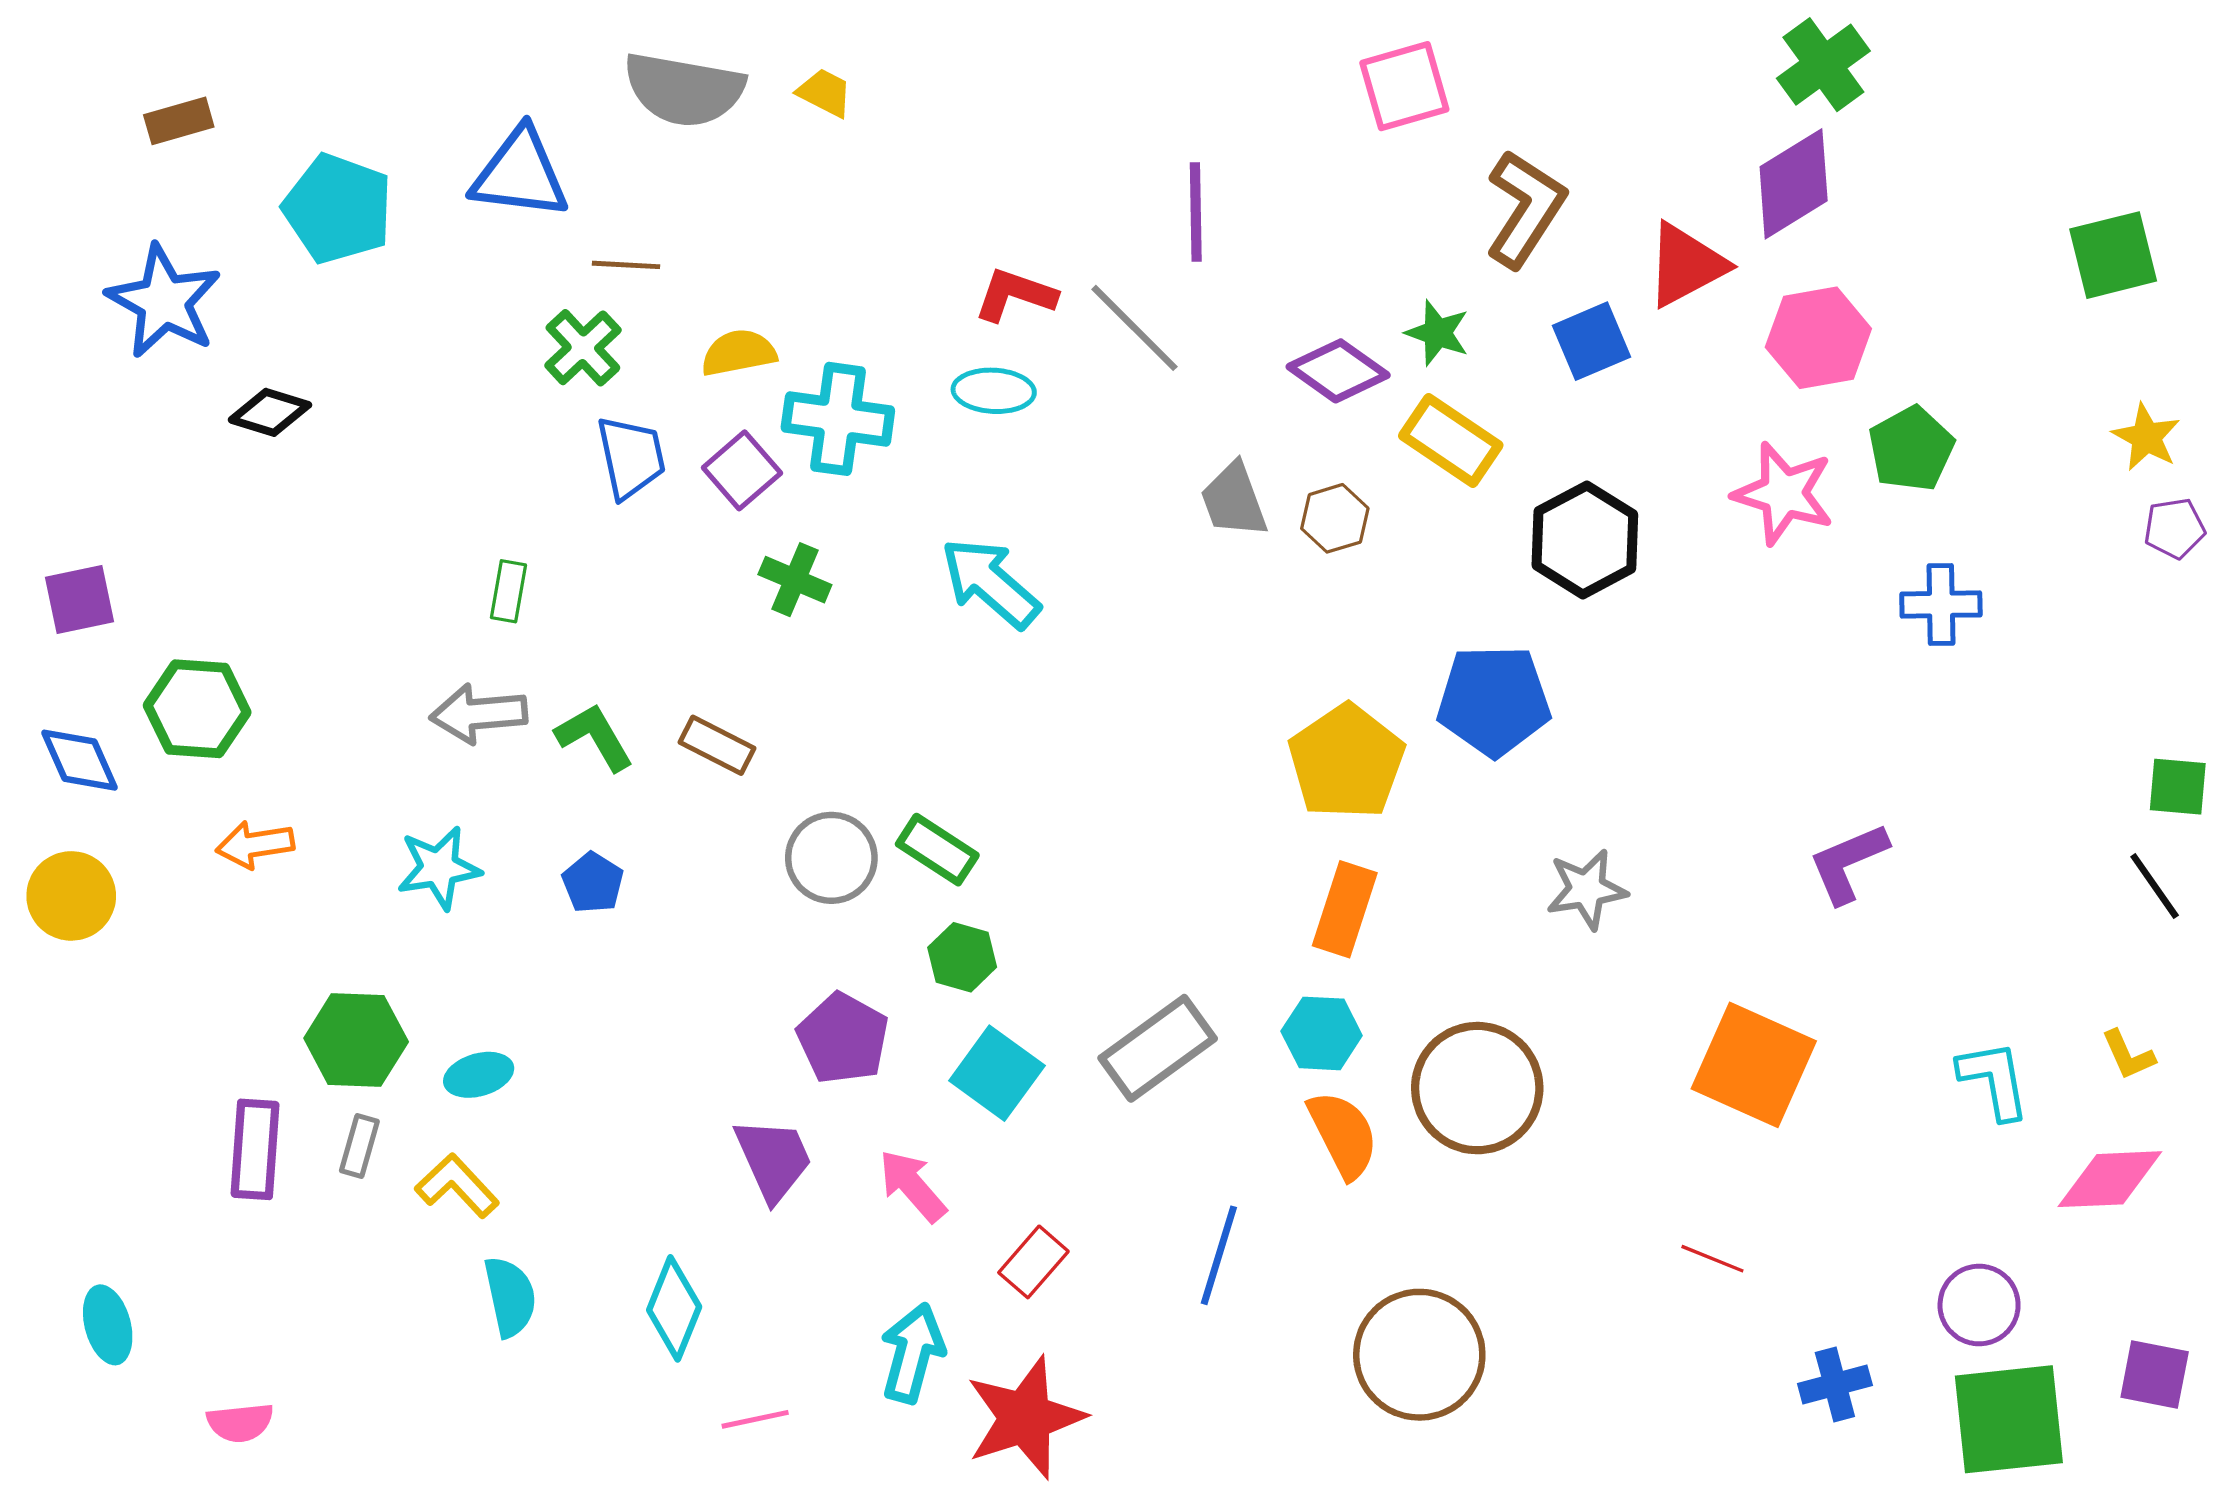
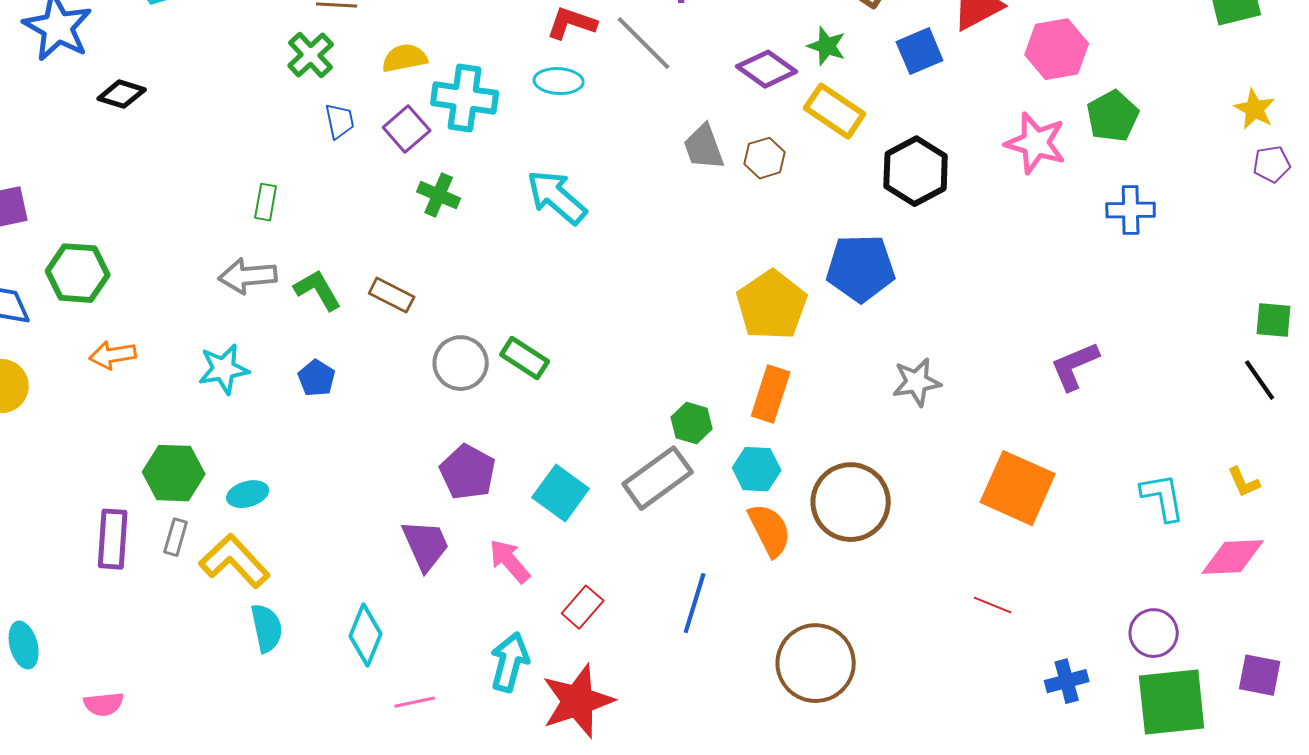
blue trapezoid: (631, 457) -> (340, 121), size x0.7
green hexagon: (962, 957) -> (692, 423), moved
yellow L-shape: (457, 1186) -> (235, 561), size x1.4

